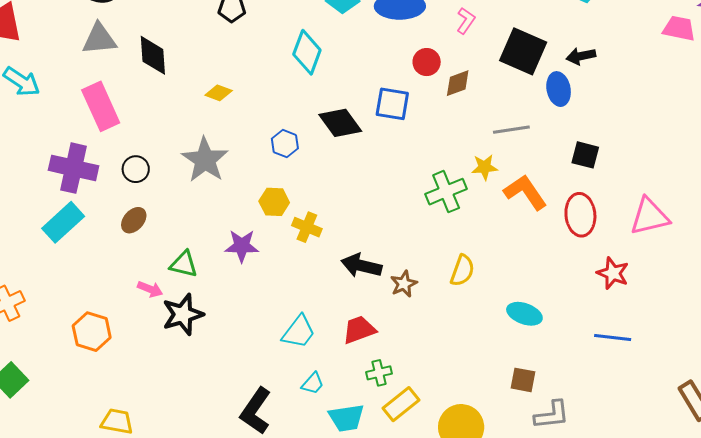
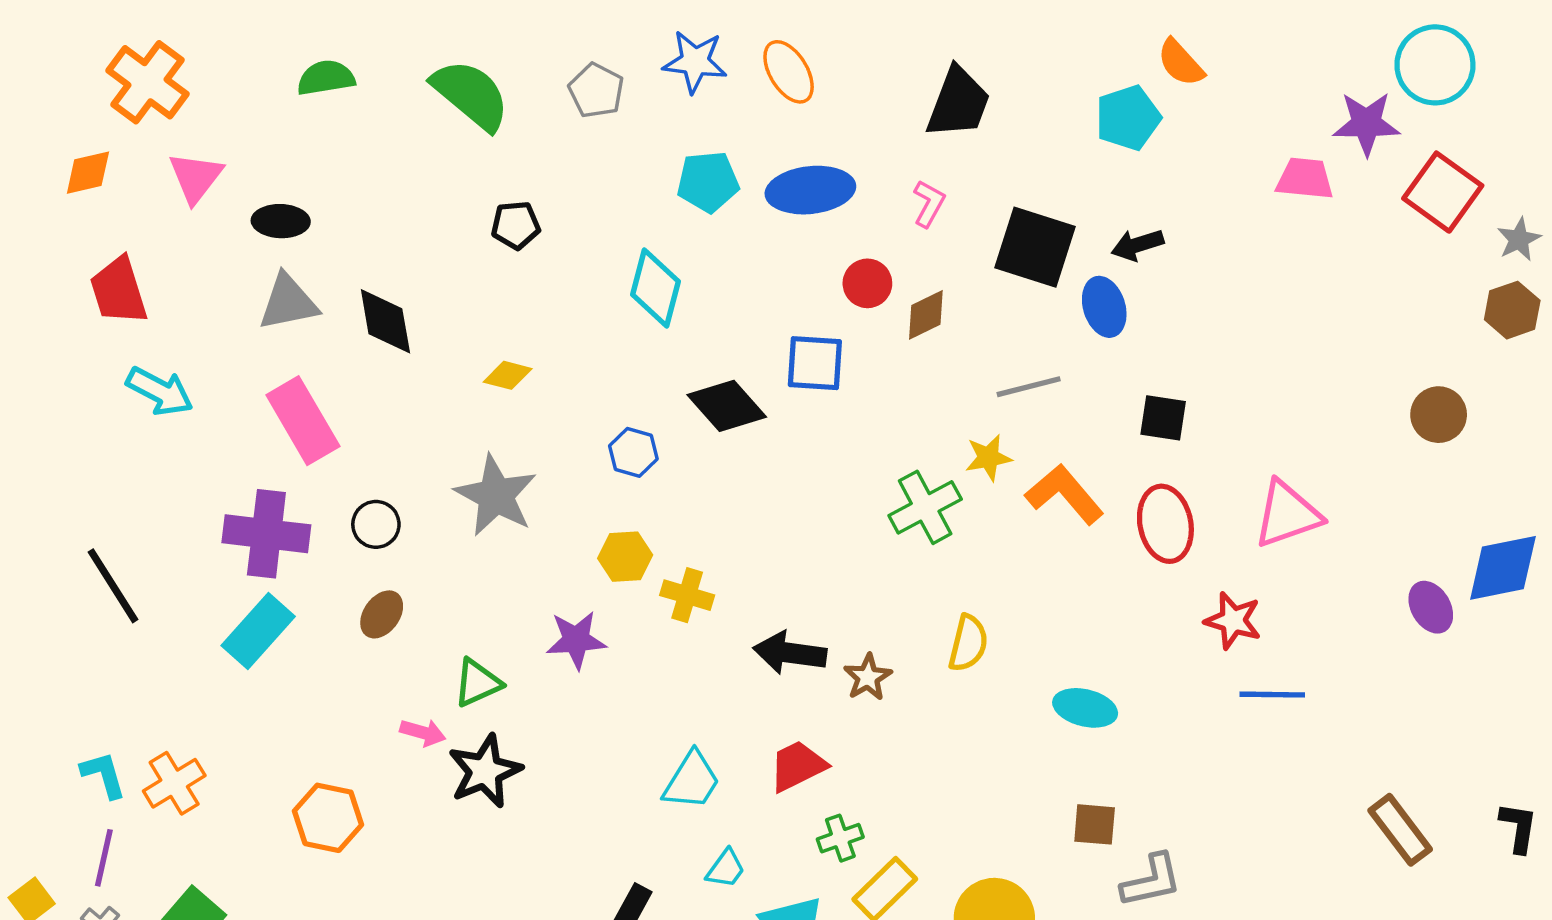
green triangle: (184, 264) -> (477, 683), turned -32
blue line: (613, 337) -> (1272, 695), moved

